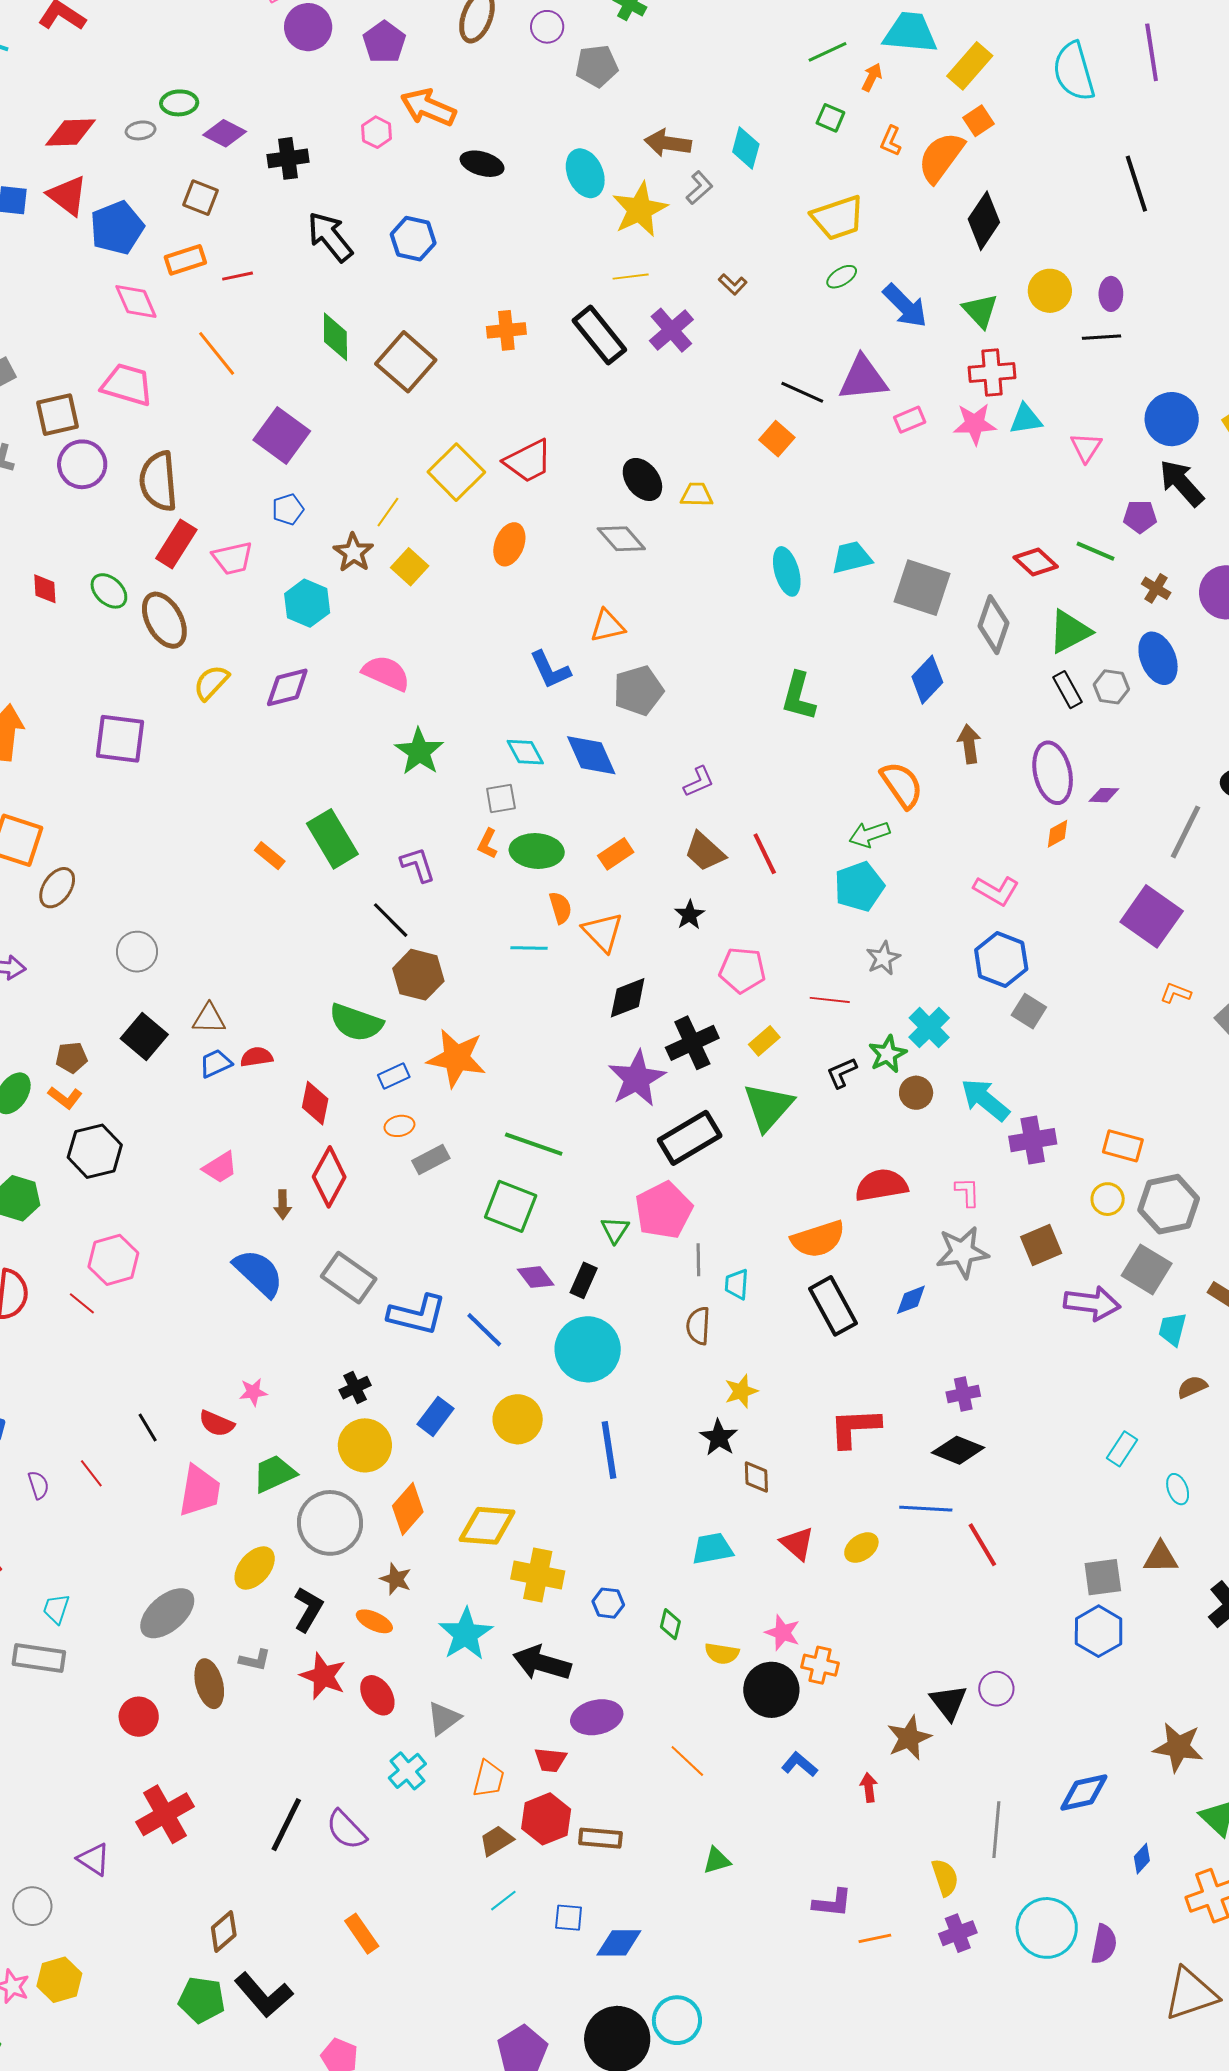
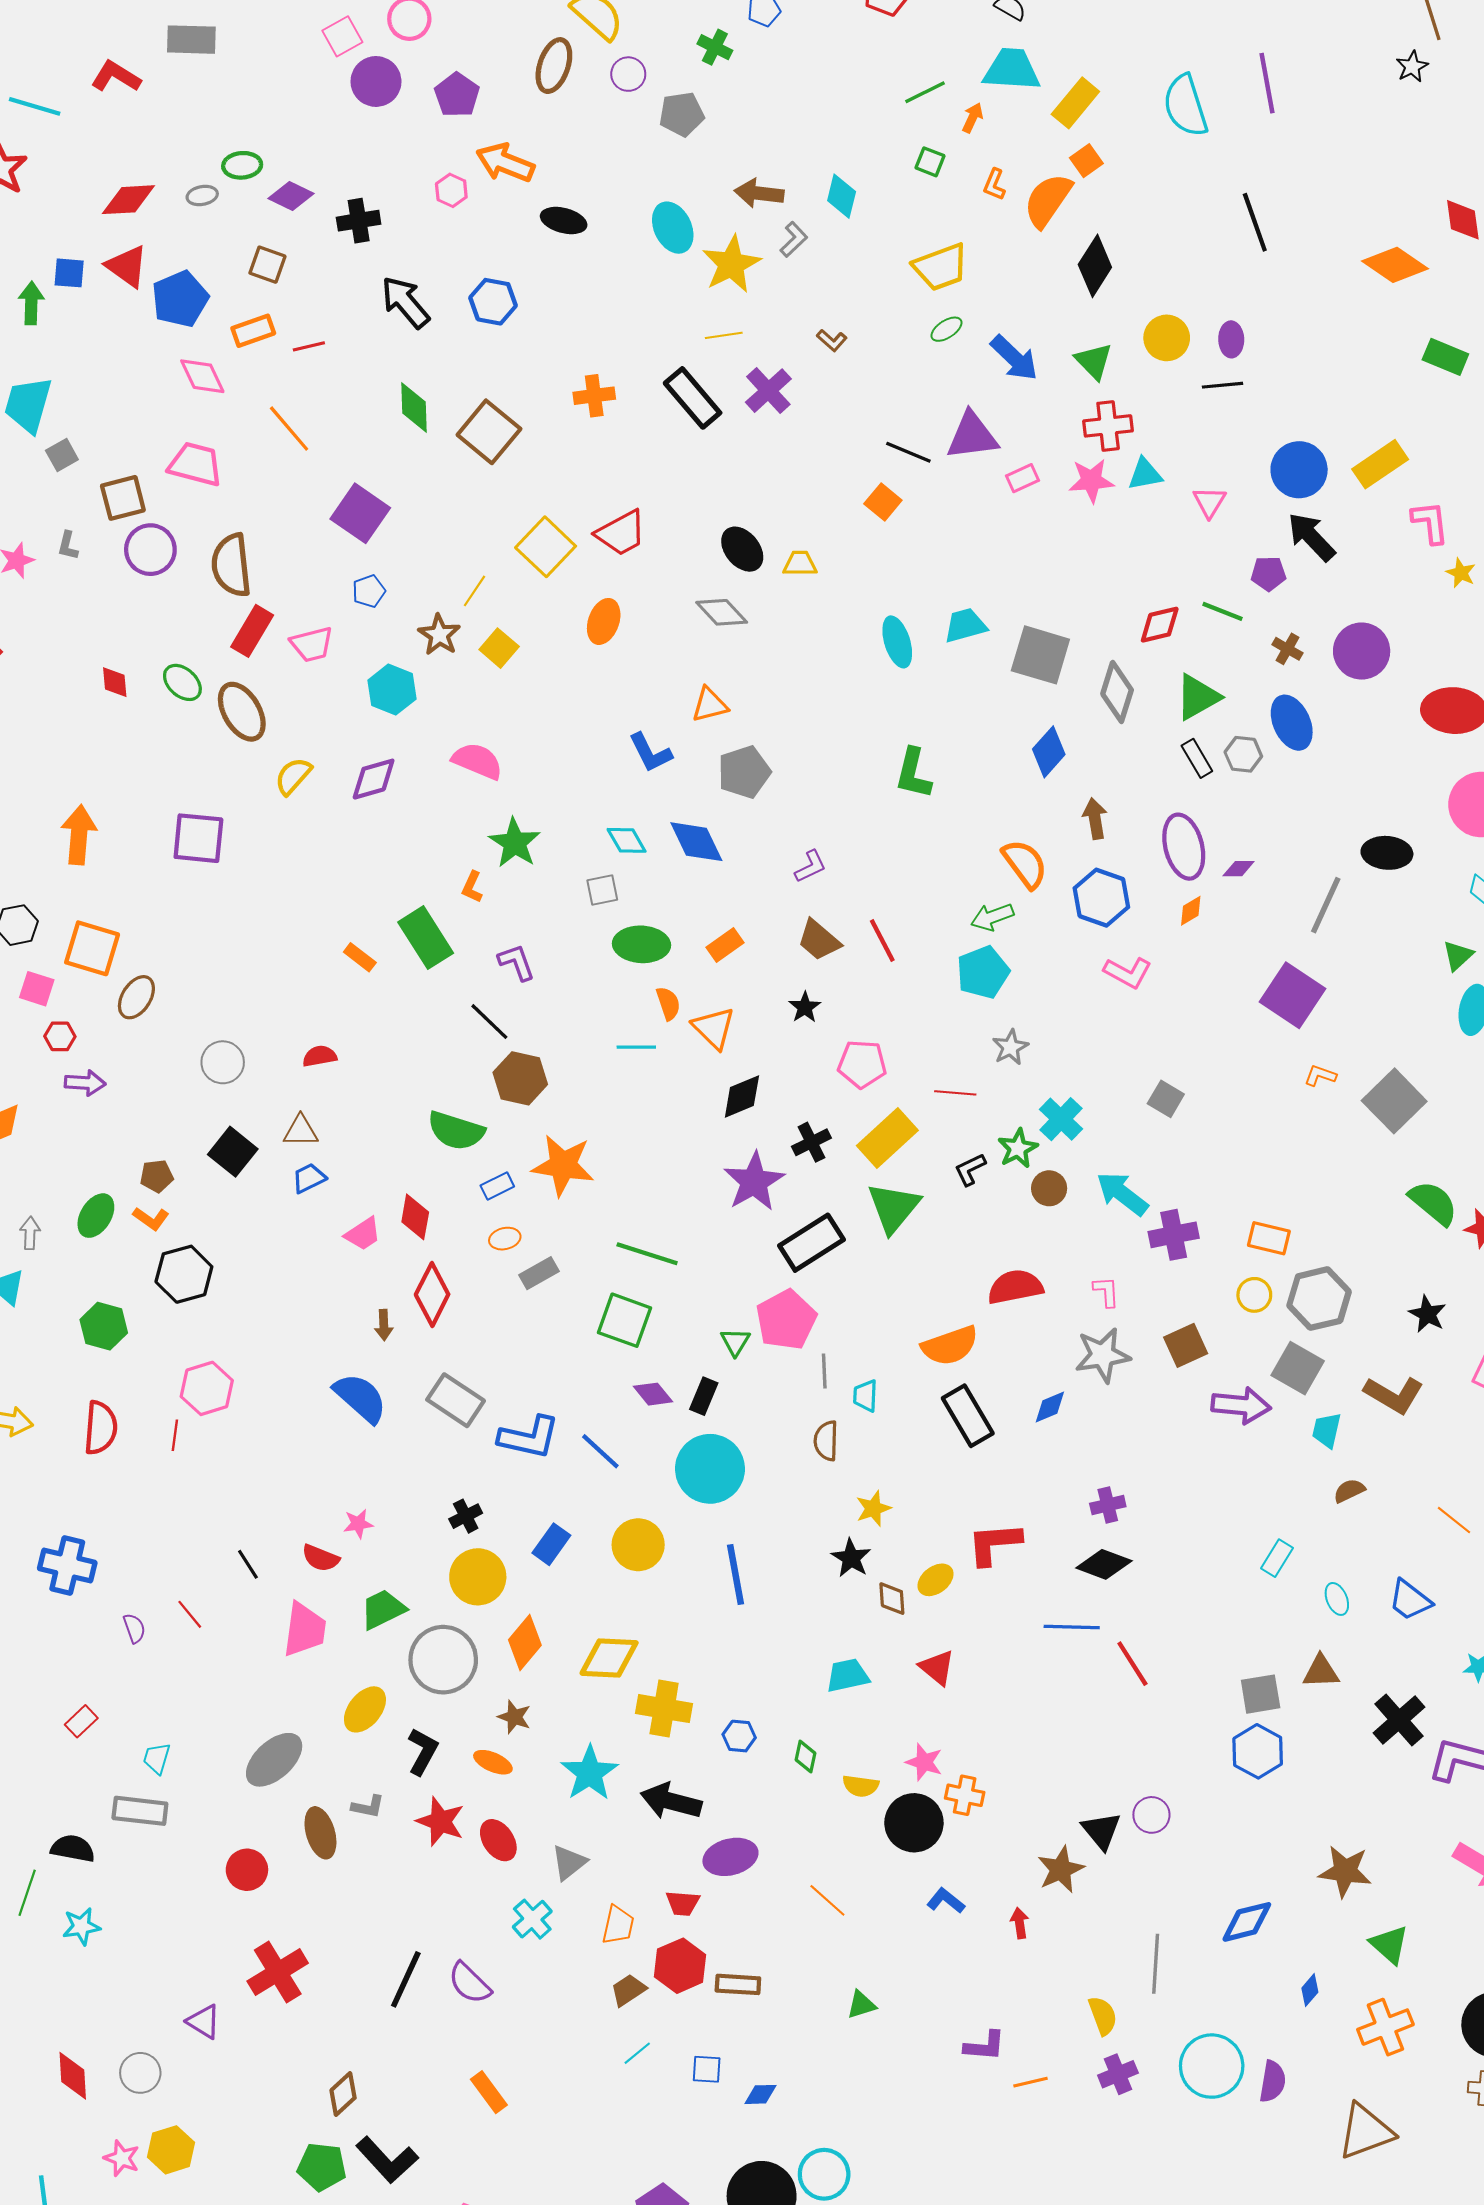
red diamond: (1036, 562) -> (1160, 625), turned -54
orange L-shape: (488, 844) -> (472, 887), moved
blue hexagon: (1001, 960) -> (1101, 898), moved
yellow rectangle: (764, 1041) -> (887, 1138), size x1.8
black cross: (692, 1043) -> (811, 1142), size x0.7
red semicircle: (256, 1057) -> (320, 1056), moved
pink trapezoid: (220, 1167) -> (363, 1234), moved
red line: (82, 1303) -> (175, 1435), turned 60
yellow ellipse: (861, 1548) -> (936, 1580), moved
blue diamond: (619, 1943) -> (761, 2094), size x0.7

